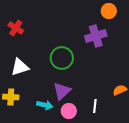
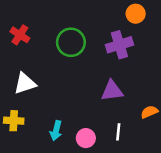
green circle: (62, 58) -> (71, 42), moved
purple triangle: (62, 91) -> (112, 91), moved, turned 36
cyan arrow: (45, 105) -> (56, 131), turned 91

